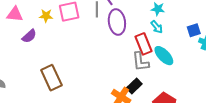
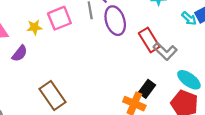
cyan arrow: (157, 27) -> (189, 18), moved
cyan ellipse: (164, 56) -> (189, 80), moved
gray L-shape: (140, 62) -> (165, 51), moved, turned -30

